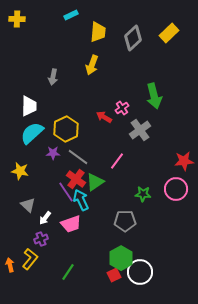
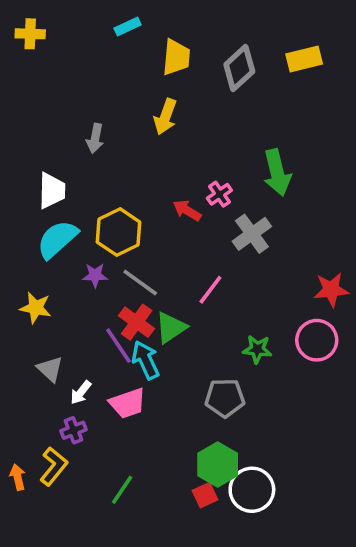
yellow rectangle: (169, 33) -> (304, 59), turned 30

